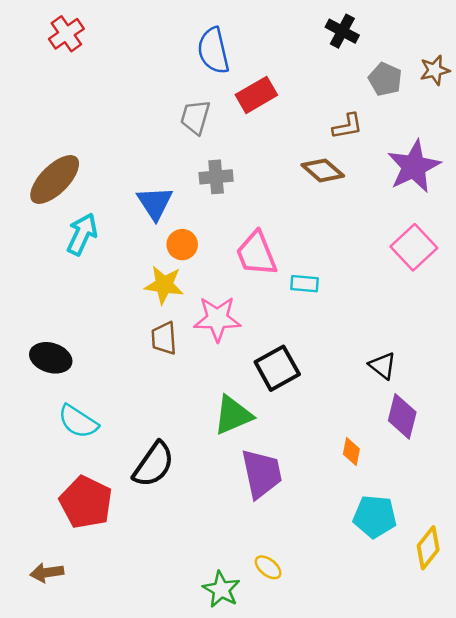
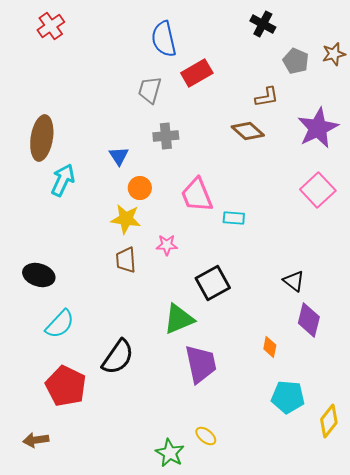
brown ellipse: (55, 180) -> (42, 138), turned -36
blue triangle: (155, 203) -> (119, 156), size x0.7
pink star: (217, 319) -> (167, 245), size x0.6
cyan semicircle: (78, 422) -> (60, 324), turned -80

